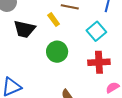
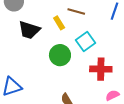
cyan square: (96, 31) -> (85, 41), moved

